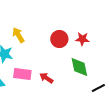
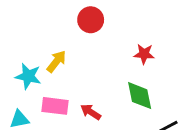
yellow arrow: (18, 35) -> (56, 61), moved, turned 70
red circle: (59, 39) -> (91, 20), moved

